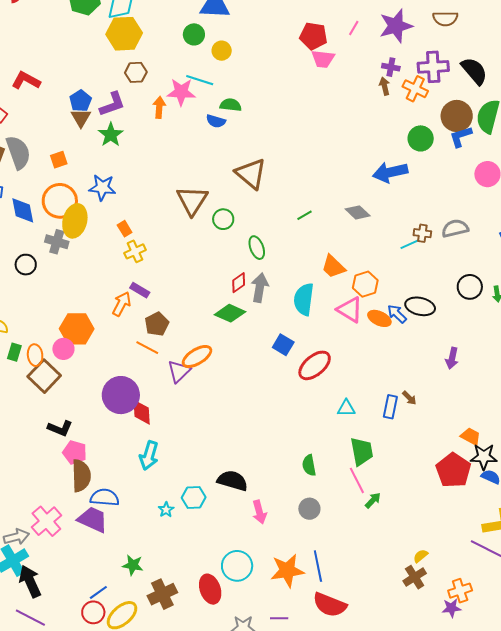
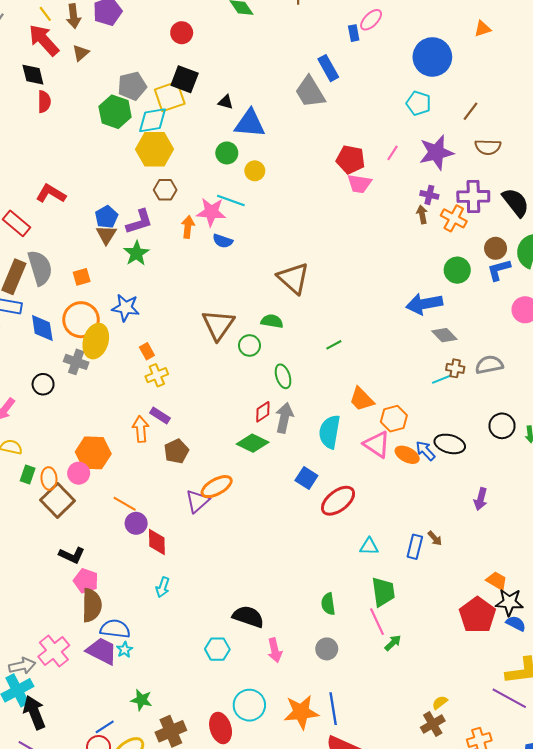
green semicircle: (231, 105) -> (272, 321), moved
brown circle: (457, 116) -> (496, 248), size x0.7
blue semicircle: (216, 121) -> (223, 241), moved
brown triangle: (251, 174) -> (293, 278), moved
gray diamond: (358, 212) -> (444, 335), moved
orange arrow: (122, 304) -> (141, 429), turned -35
orange line: (147, 348) -> (125, 504), moved
purple circle: (121, 395) -> (136, 523), size x0.6
cyan arrow: (149, 456) -> (163, 587), size x0.7
cyan hexagon: (194, 497) -> (217, 649), moved
cyan star: (166, 510) -> (125, 650), moved

